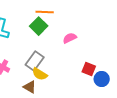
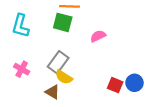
green square: (39, 26) -> (63, 22), turned -30
red square: (89, 69) -> (115, 85), moved

